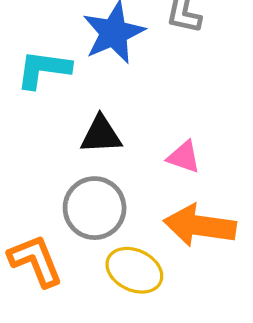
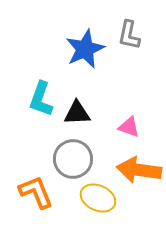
cyan L-shape: (43, 69) -> (41, 99), moved, turned -78

